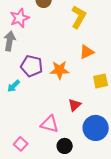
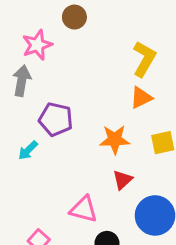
yellow L-shape: (79, 17) -> (144, 59), moved
orange star: (60, 70) -> (115, 140), moved

